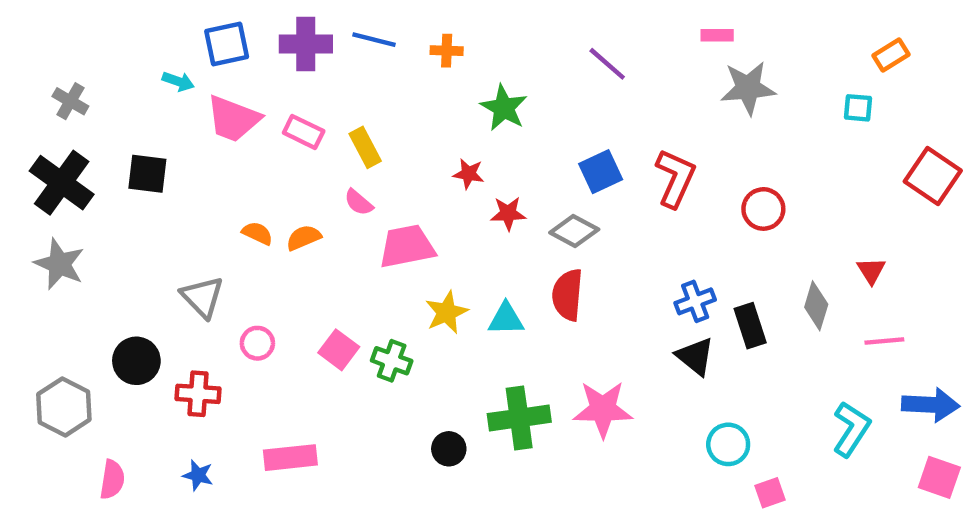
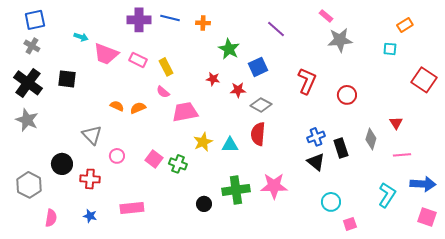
pink rectangle: (717, 35) -> (326, 16), turned 40
blue square: (227, 44) -> (35, 20), moved
blue square: (601, 172) -> (258, 67), moved
red star: (508, 213) -> (238, 90), moved

